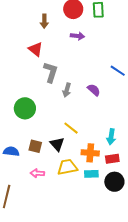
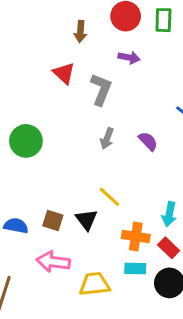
gray L-shape: (51, 72) -> (101, 89), moved
green circle: (25, 108) -> (26, 141), moved
red rectangle: (112, 159) -> (169, 248), turned 48
yellow trapezoid: (67, 167) -> (95, 284), moved
pink arrow: (37, 173) -> (53, 262), size x1.5

